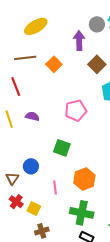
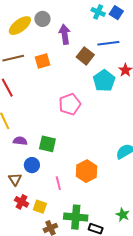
gray circle: (97, 24) -> (42, 19), moved
orange square: (54, 64) -> (43, 61), turned 35
purple semicircle: (32, 116) -> (20, 141), moved
green square: (62, 148) -> (47, 144), moved
green cross: (82, 213) -> (76, 217), moved

